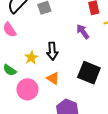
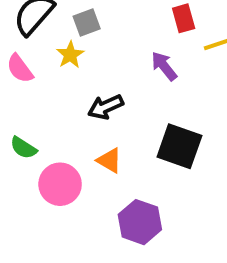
black arrow: (52, 51) -> (106, 107), turned 72
yellow star: (31, 58) -> (70, 55), moved

